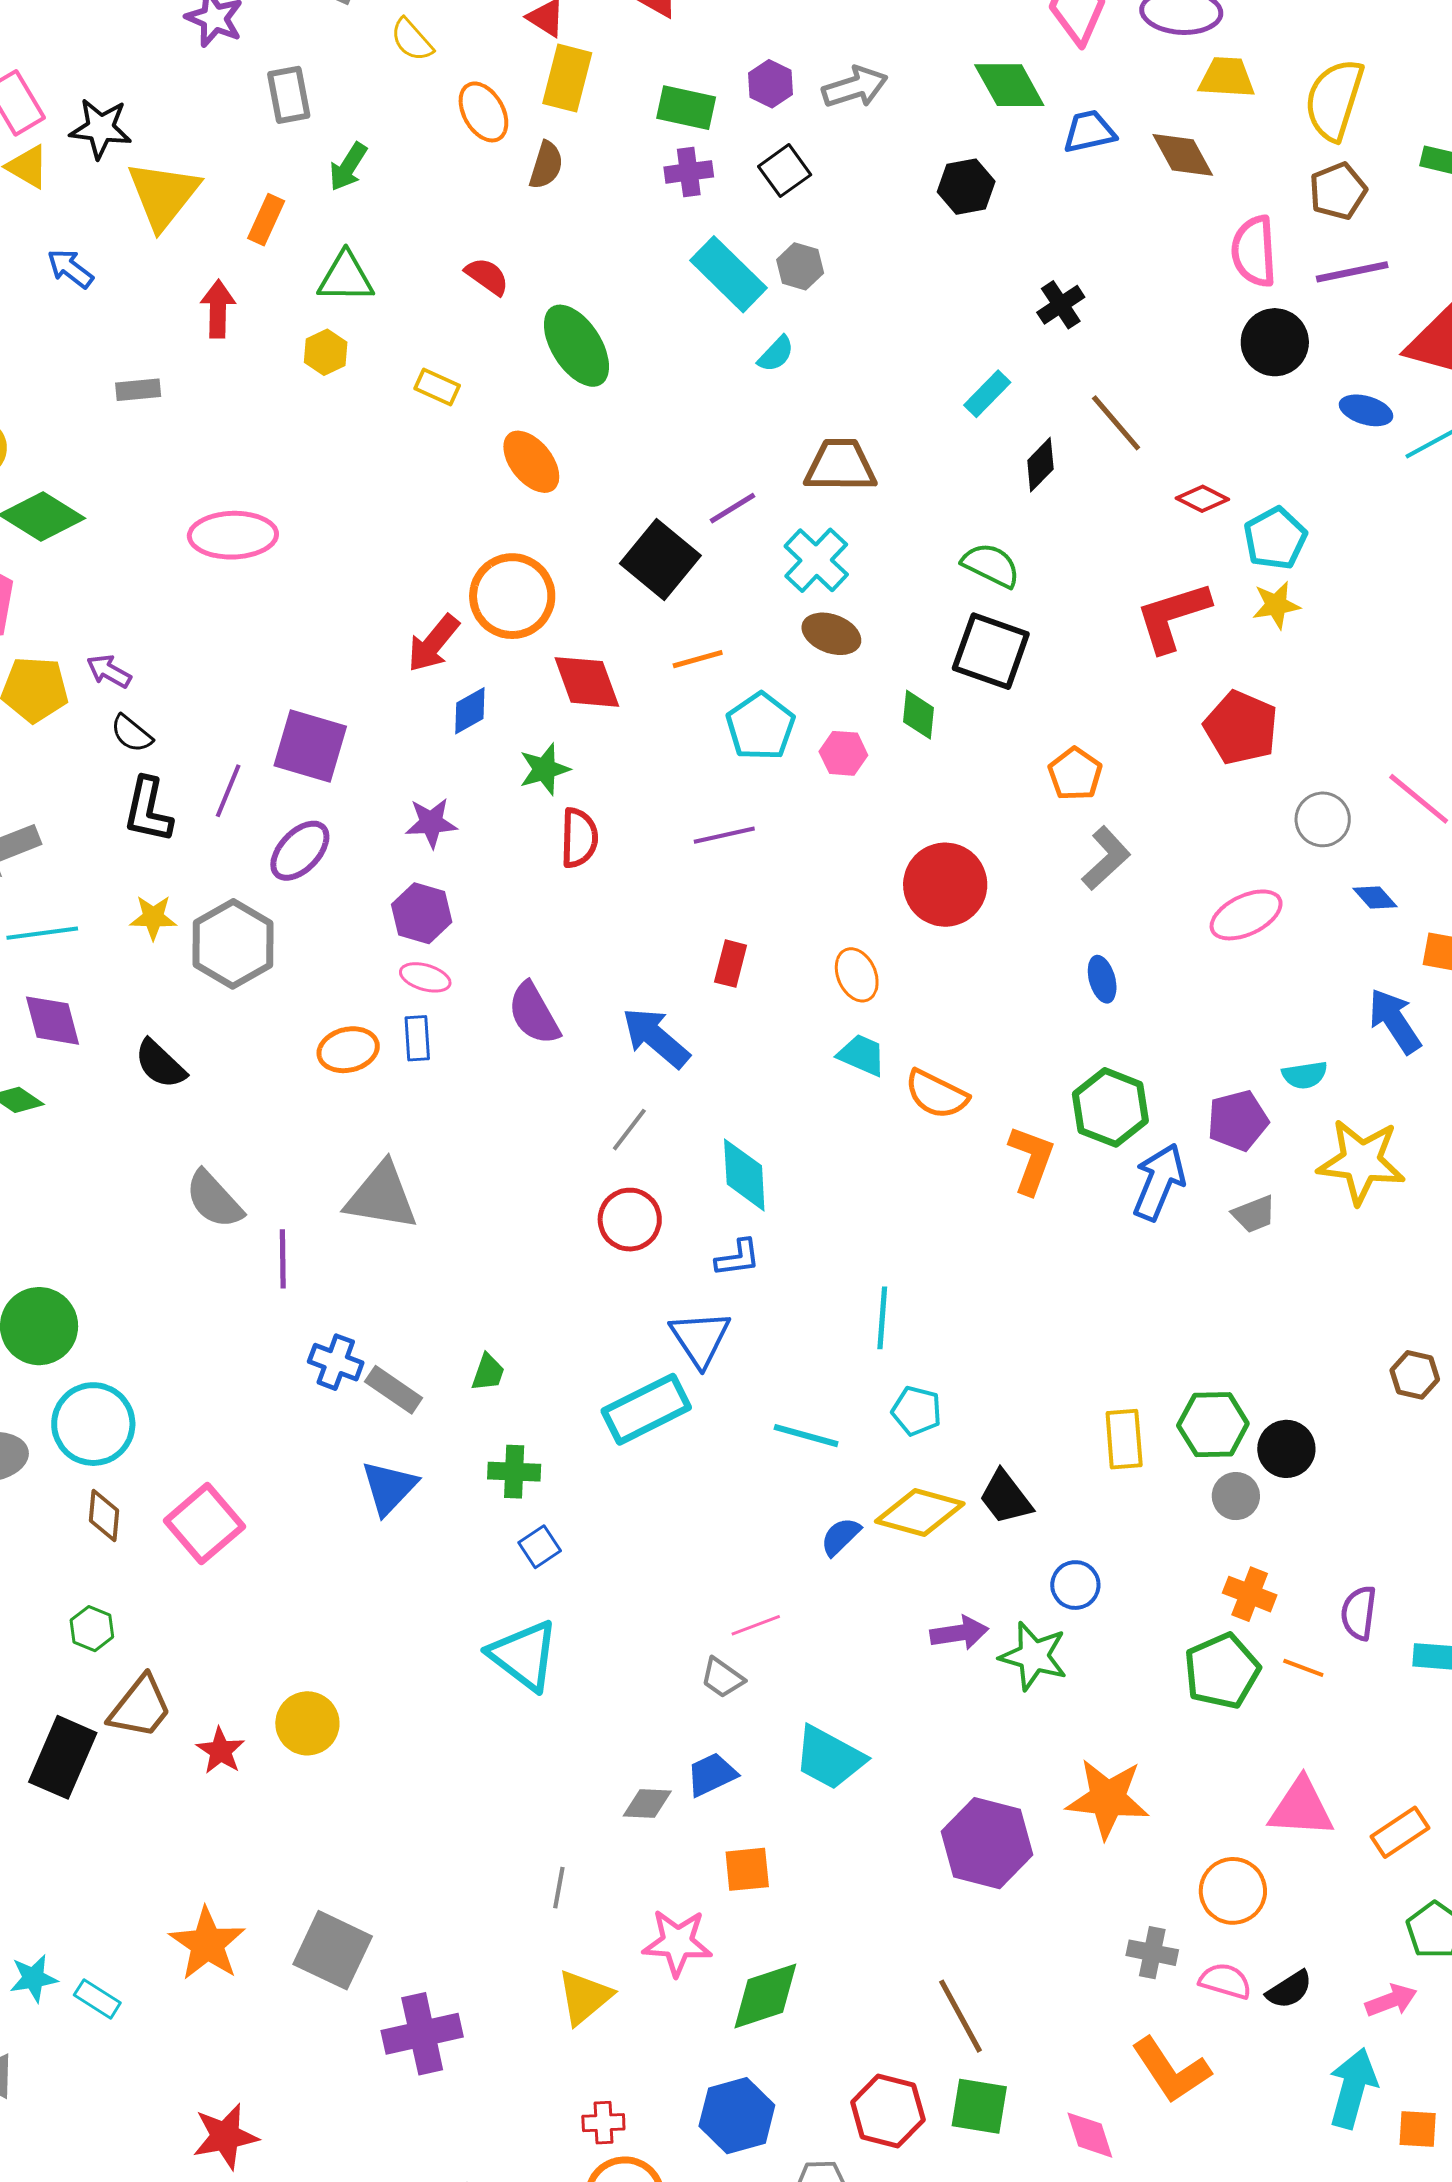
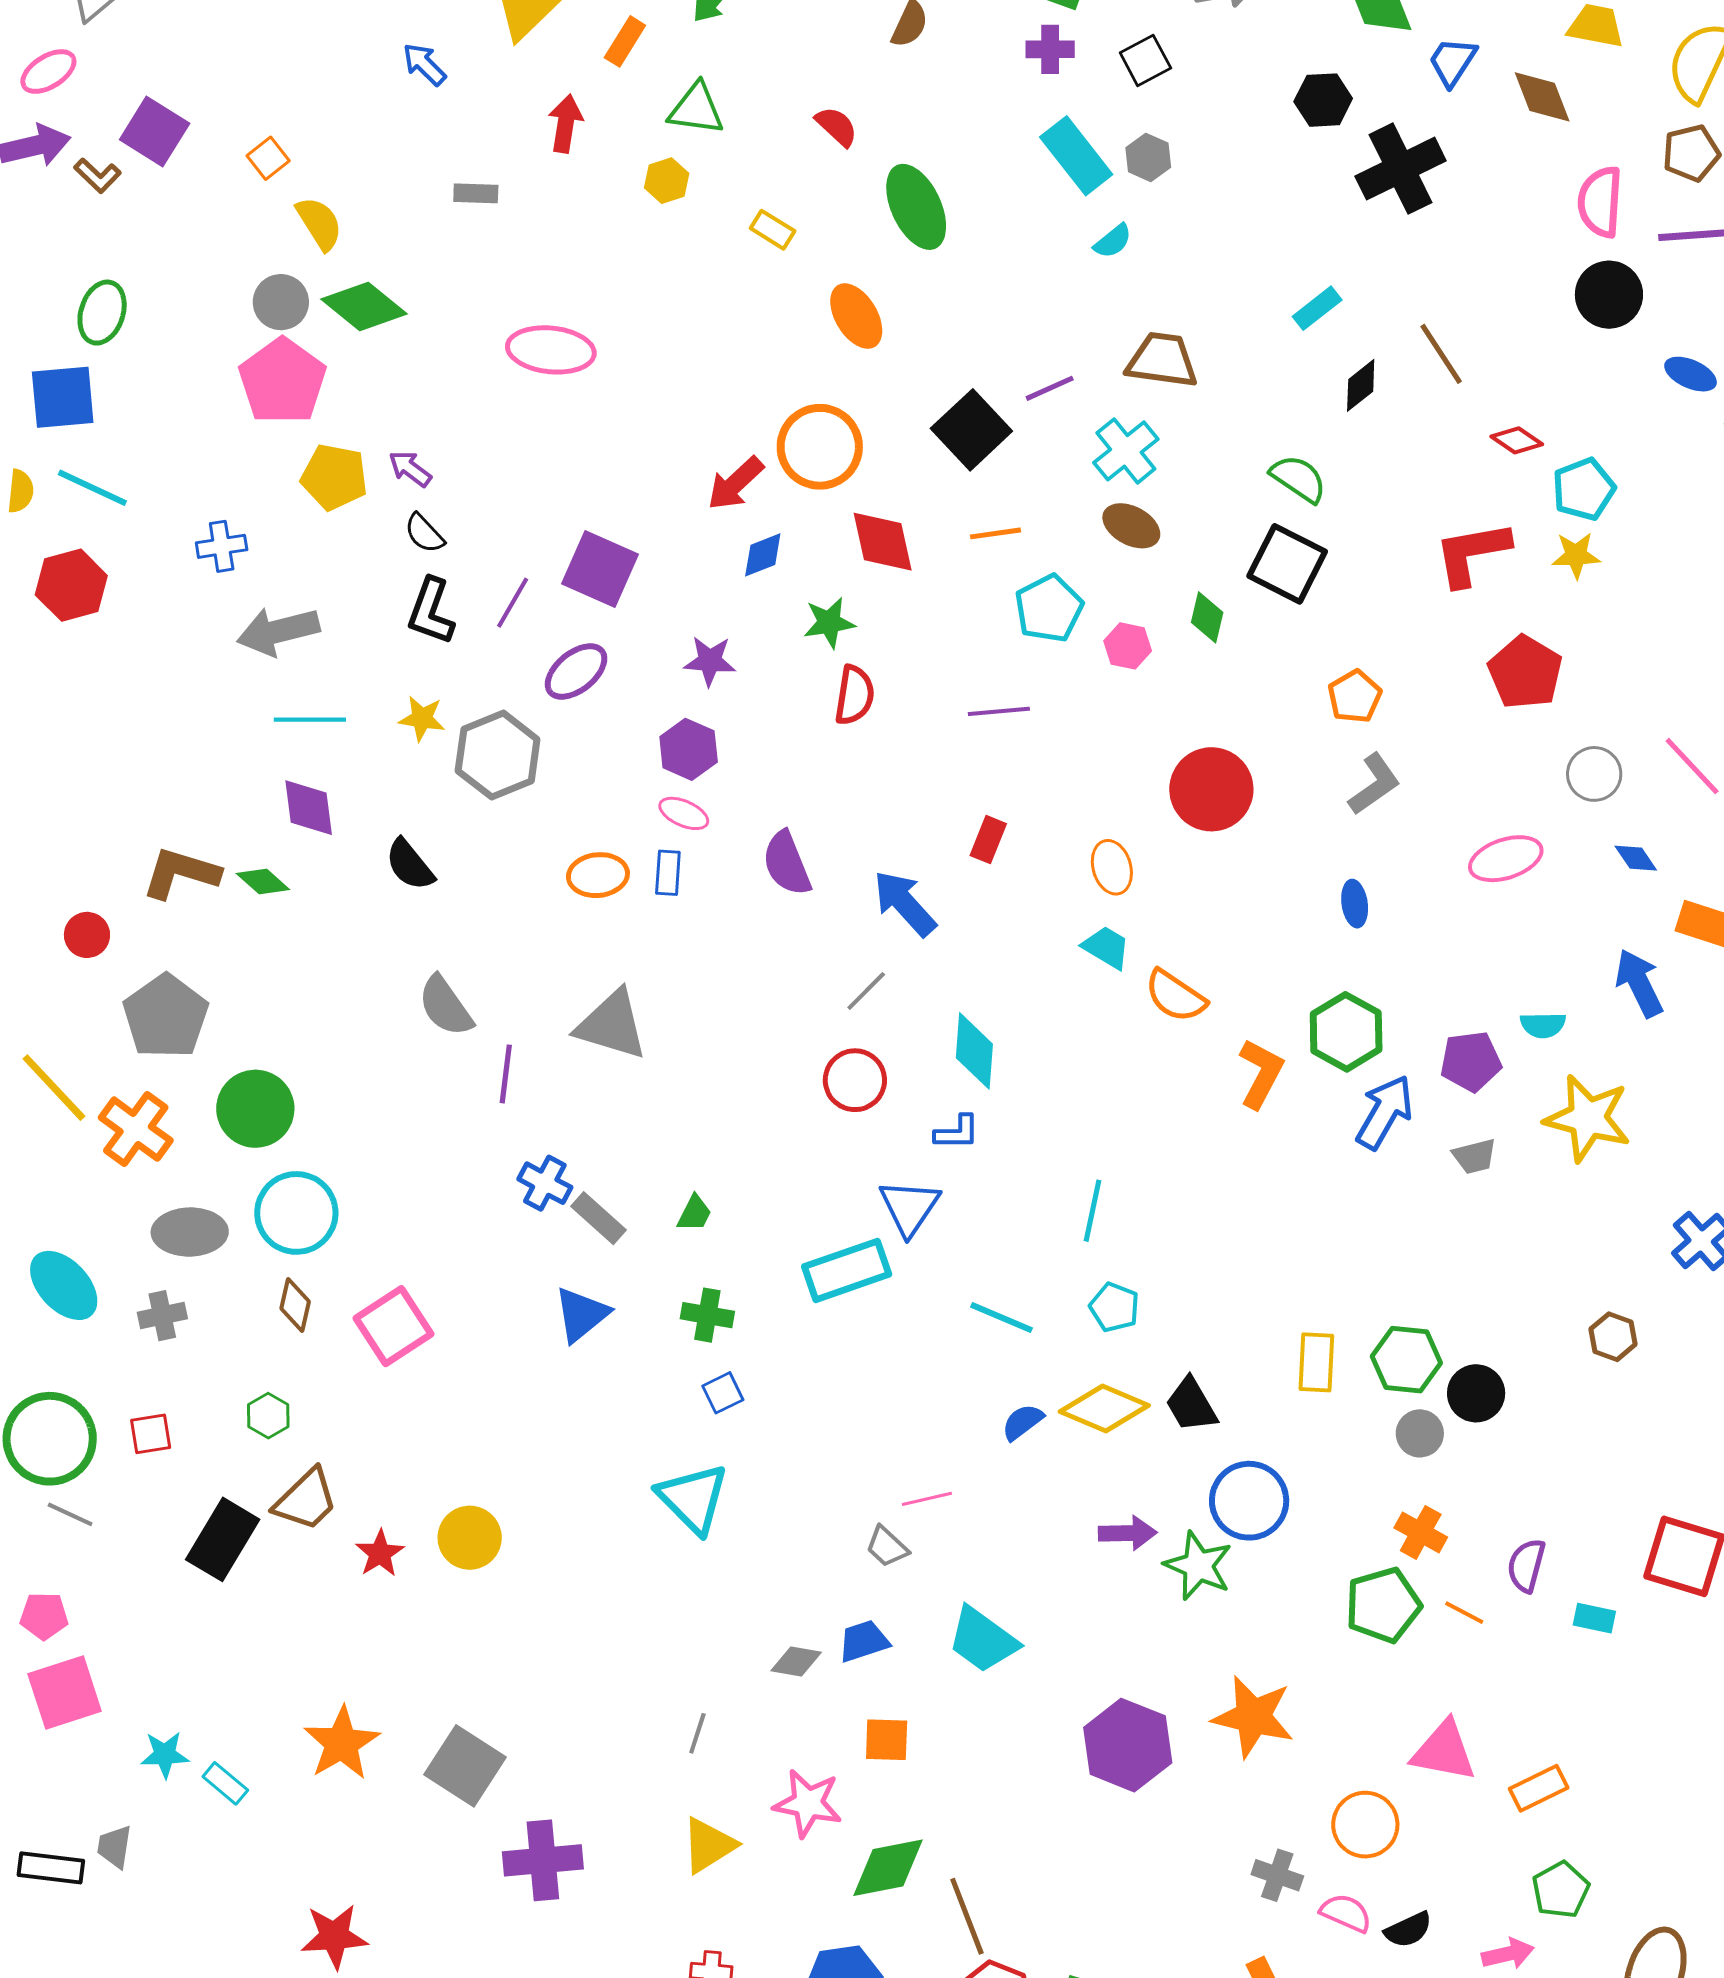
blue trapezoid: (1089, 132) -> (1452, 62), turned -52
black cross: (1061, 305) -> (1401, 169), moved, size x1.8
blue circle: (1075, 1585) -> (1249, 1501), size x1.6
brown line: (961, 2016) -> (967, 1916), moved

